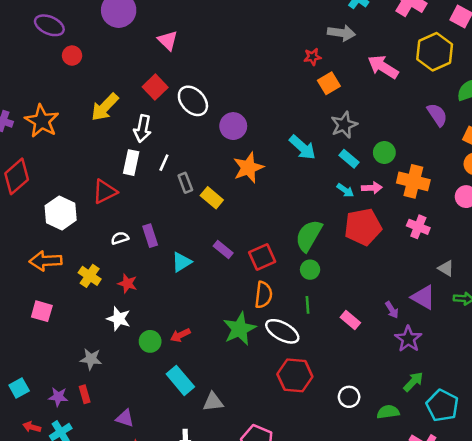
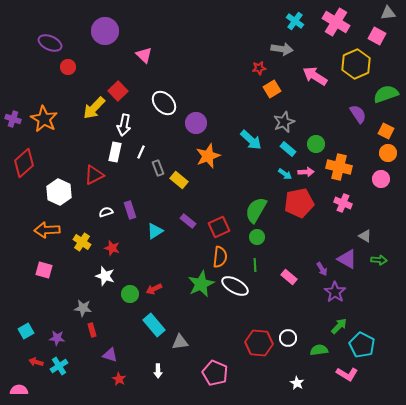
red square: (155, 87) -> (118, 91), moved
red hexagon: (295, 375) -> (259, 343), moved
red rectangle: (85, 394) -> (92, 330), moved

